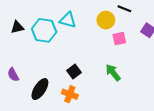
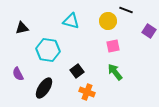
cyan hexagon: (44, 30) -> (48, 50), moved
pink square: (119, 39) -> (113, 46), moved
orange cross: (70, 94) -> (87, 92), moved

